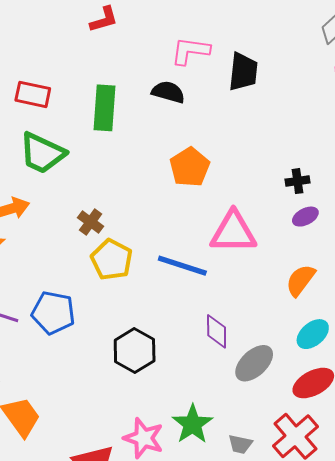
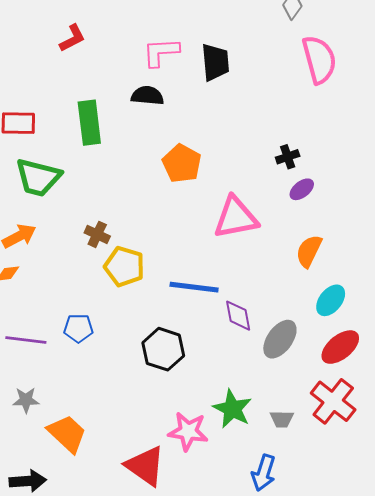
blue line: (182, 266) -> (194, 287), moved
blue pentagon: (53, 313) -> (78, 328), size x0.7

